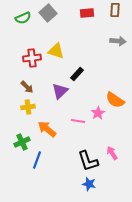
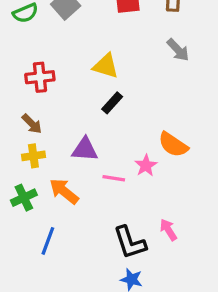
gray arrow: (118, 41) -> (178, 50), turned 42
yellow triangle: (56, 51) -> (106, 66), moved
purple triangle: (60, 91) -> (85, 149), moved, turned 48
green cross: (22, 142) -> (24, 198), moved

